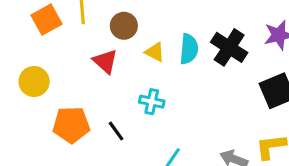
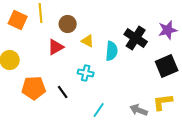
orange square: (46, 20) -> (18, 20), turned -36
cyan semicircle: (189, 49) -> (112, 51), moved
red triangle: (105, 61) -> (56, 47), turned 48

